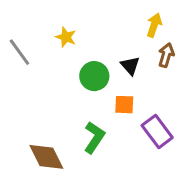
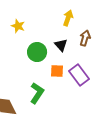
yellow arrow: (154, 25) -> (68, 18), moved
purple rectangle: (157, 131) -> (79, 75), moved

